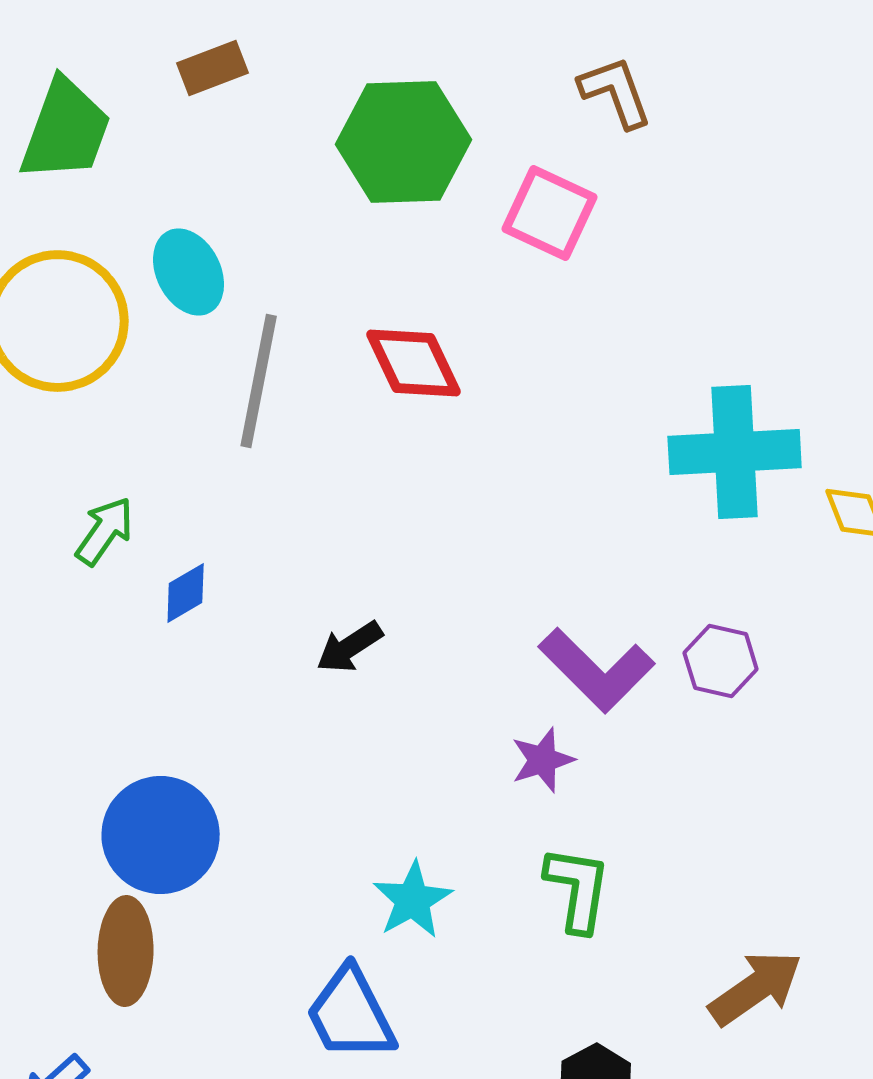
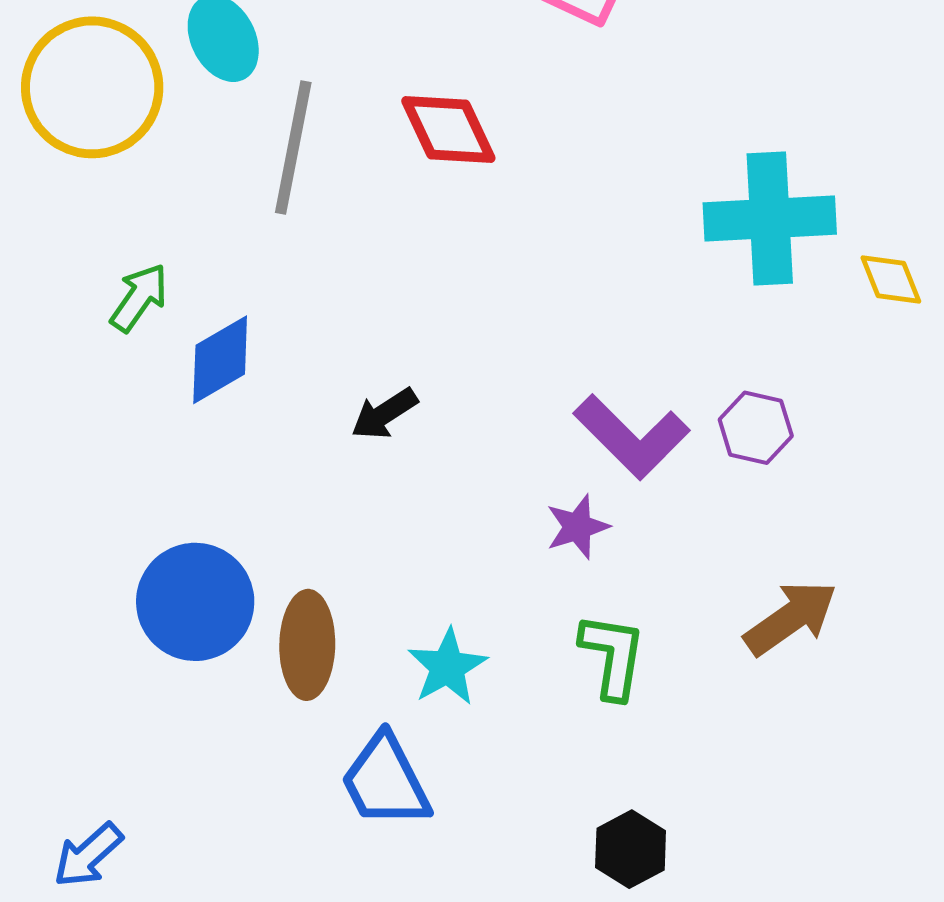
blue diamond: (186, 593) -> (220, 360), size x1.5
brown ellipse: (126, 951) -> (307, 645), moved
brown arrow: (756, 988) -> (791, 618), moved

